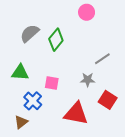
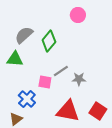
gray line: (102, 59) -> (61, 71), moved
green triangle: (20, 72) -> (15, 59), moved
red square: (108, 100) -> (98, 111), moved

